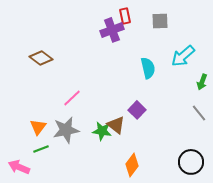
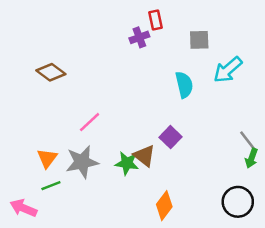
gray square: (160, 21) -> (199, 40), moved
purple cross: (112, 30) -> (139, 37), size x0.7
green arrow: (202, 82) -> (251, 158), moved

